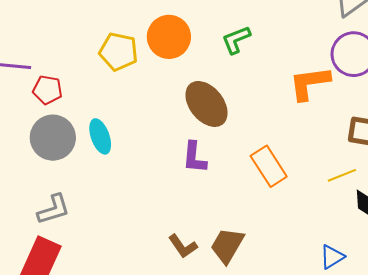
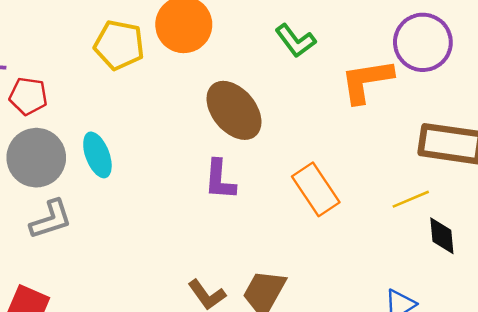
green L-shape: (236, 40) -> (295, 41), moved, turned -104
gray L-shape: (54, 209) -> (51, 219), moved

